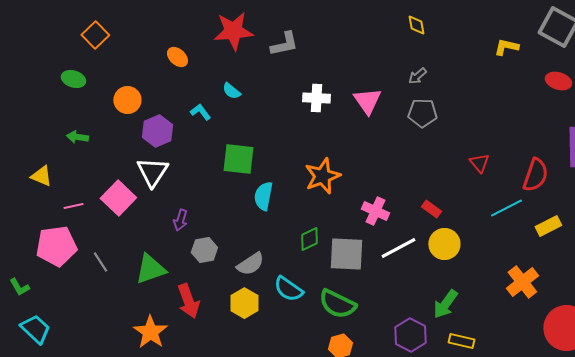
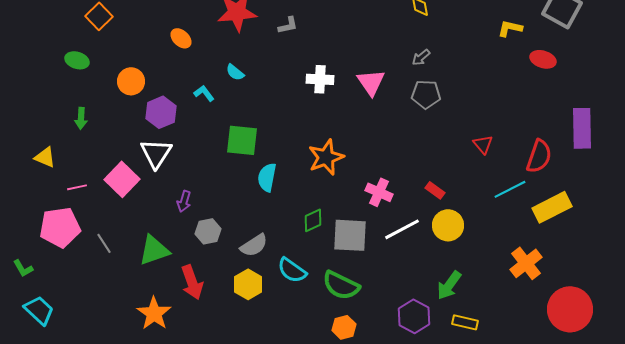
gray L-shape: (284, 44) -> (288, 25), size x0.7
red ellipse: (558, 81) -> (543, 59), moved
green arrow: (77, 137) -> (81, 118), turned -95
yellow rectangle: (548, 226) -> (552, 207), size x1.5

